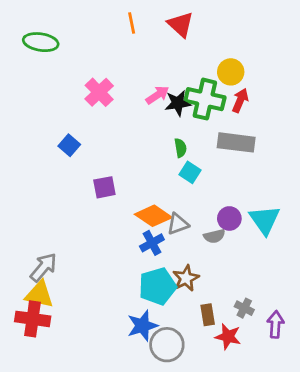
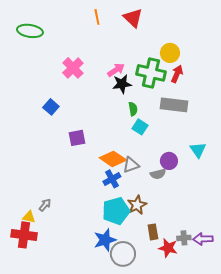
black star: (178, 103) -> (122, 84), moved
cyan triangle: (265, 220) -> (198, 150), moved, size x0.7
gray arrow: (43, 267) -> (45, 205), moved, size x0.6
yellow triangle: (39, 294) -> (29, 217), size x0.6
gray cross: (244, 308) -> (184, 238), moved, turned -32
purple arrow: (275, 324) -> (203, 239), turned -96

